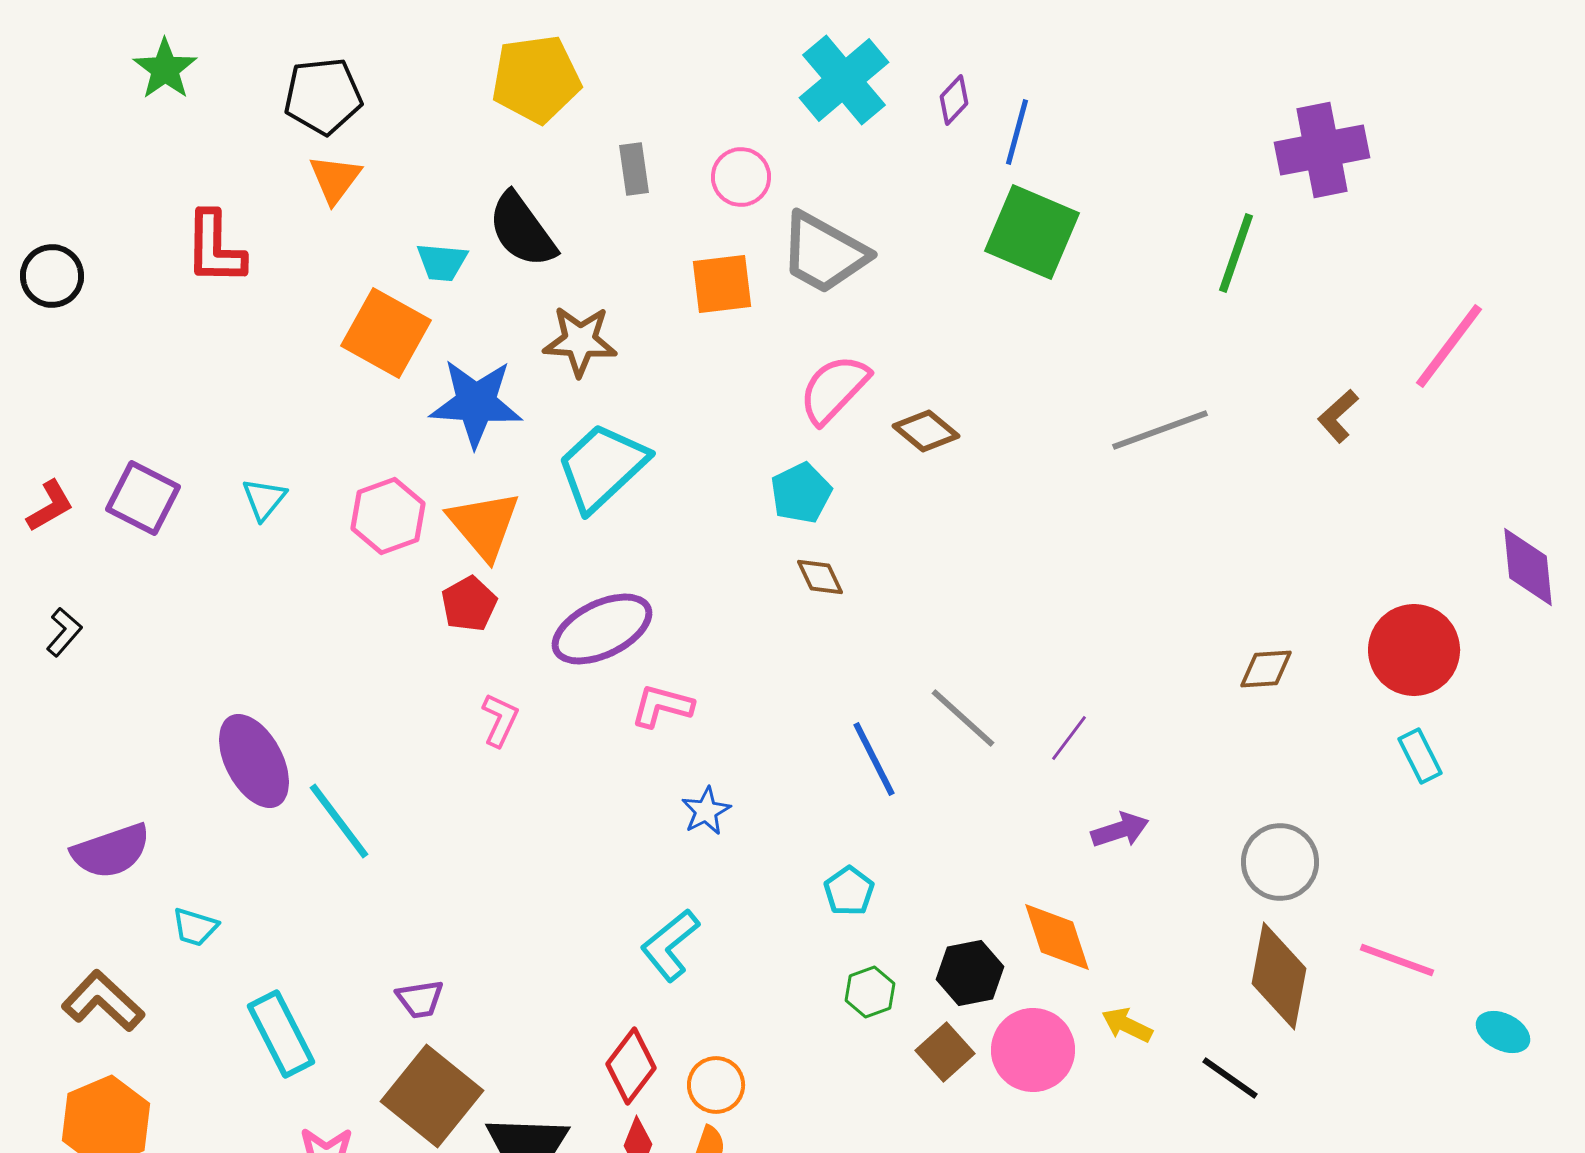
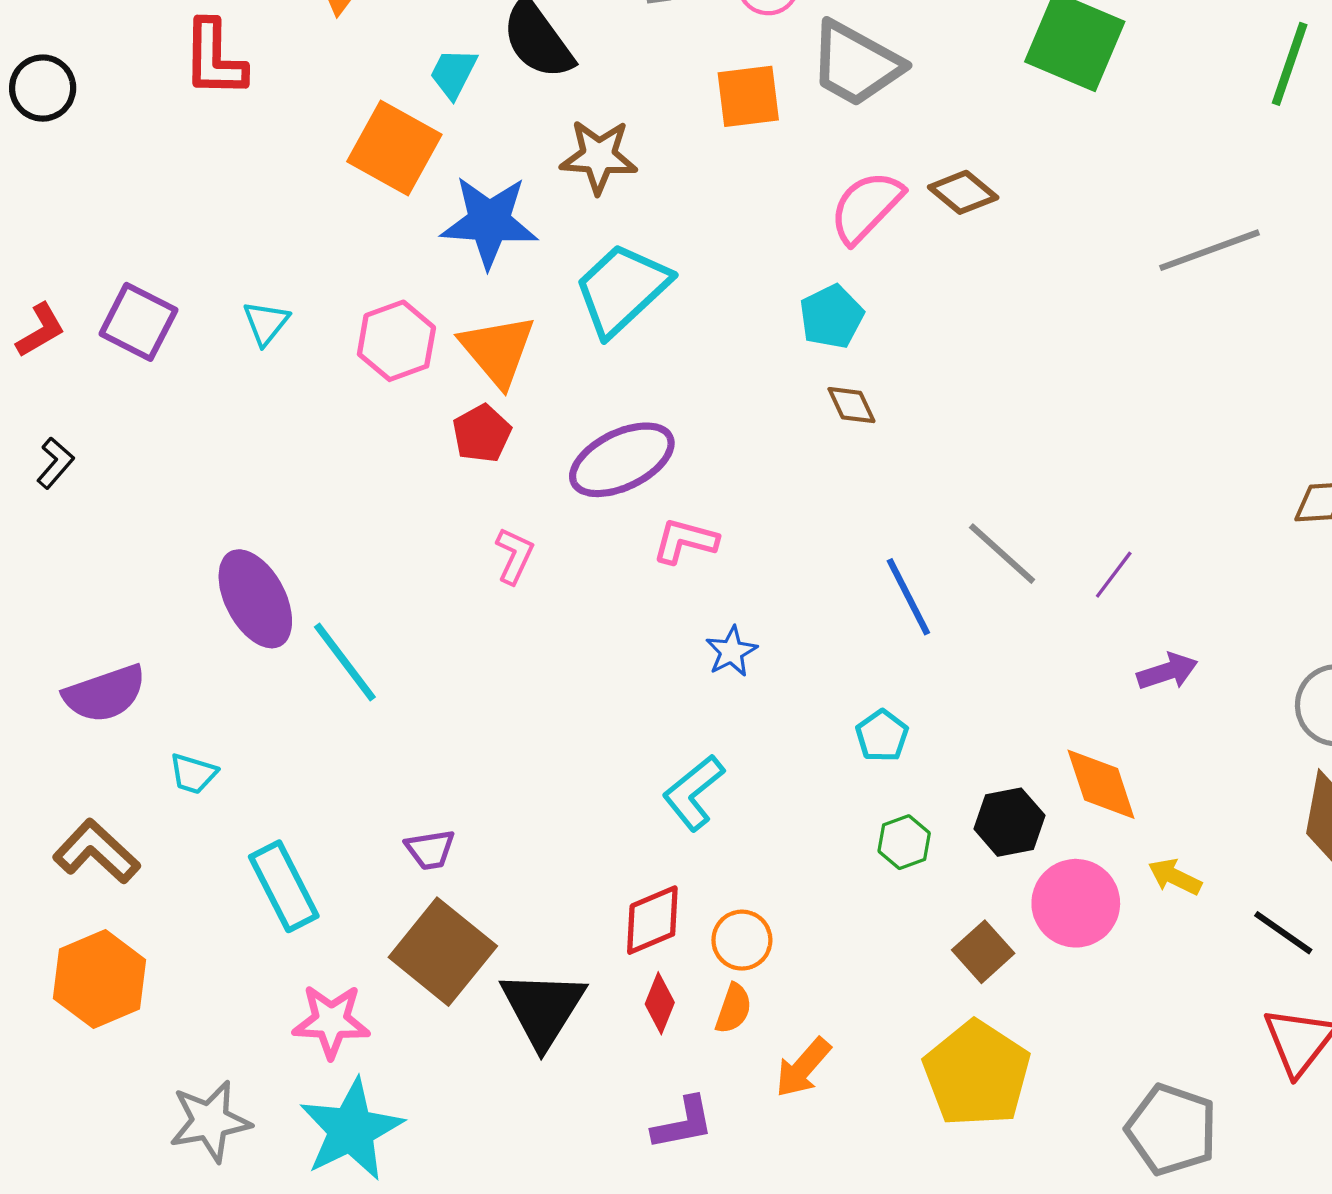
cyan trapezoid: (442, 262) -> (453, 73), turned 112
brown diamond: (926, 431) -> (963, 192), moved
brown square: (945, 1052) -> (983, 952), moved
red diamond: (631, 1066) -> (652, 920), turned 30

